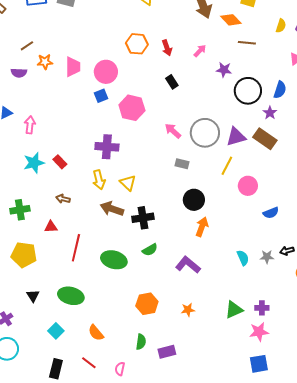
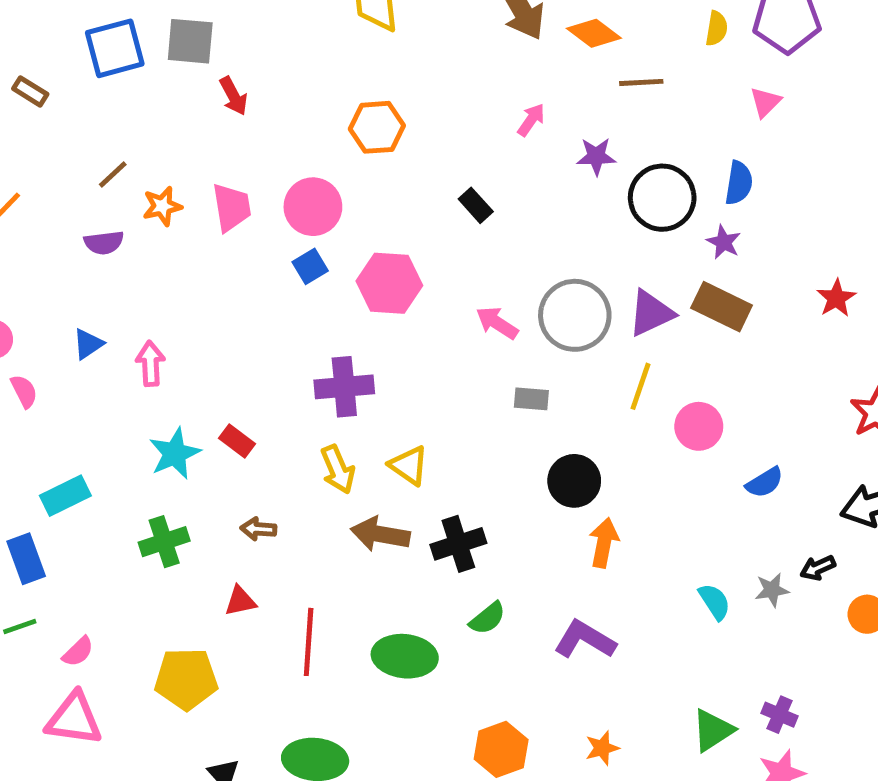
red arrow: (167, 48) -> (233, 96), moved
green cross: (20, 210) -> (164, 542), moved
purple cross: (262, 308) -> (780, 715), turned 32

